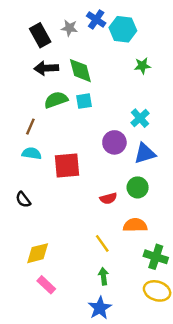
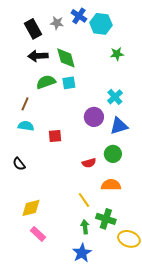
red square: (67, 166) -> (55, 136), size x0.6
green cross: (156, 257) -> (106, 219), moved

